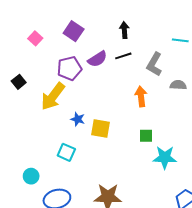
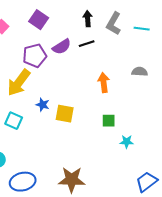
gray L-shape: (154, 64) -> (114, 24), moved
cyan square: (66, 152) -> (14, 121), moved
cyan star: (165, 157) -> (127, 142), size x0.6

